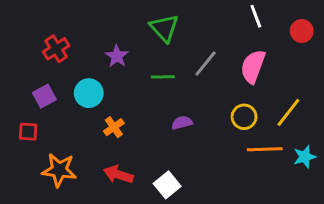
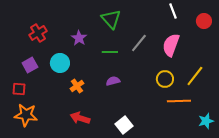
purple semicircle: (182, 123) -> (113, 81), moved
cyan star: (305, 157) -> (206, 121), moved
orange star: (59, 170) -> (26, 115), moved
white square: (167, 185) -> (124, 125), moved

